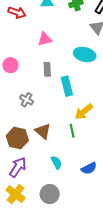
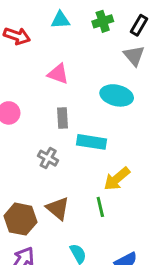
pink triangle: (45, 39) -> (58, 74), turned 35
cyan rectangle: (67, 86) -> (92, 142), turned -66
gray cross: (27, 100) -> (48, 158), moved

